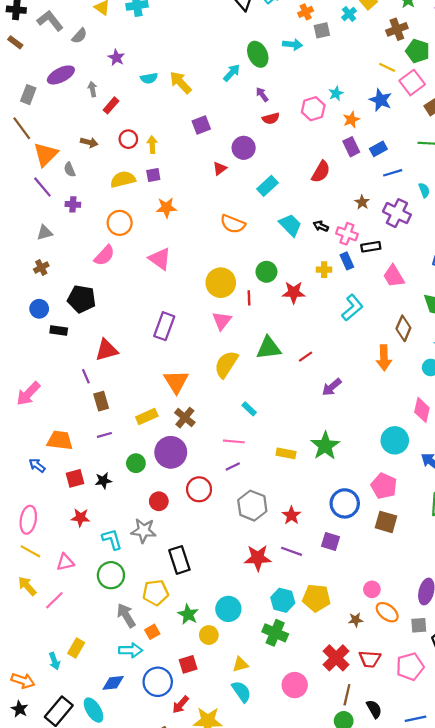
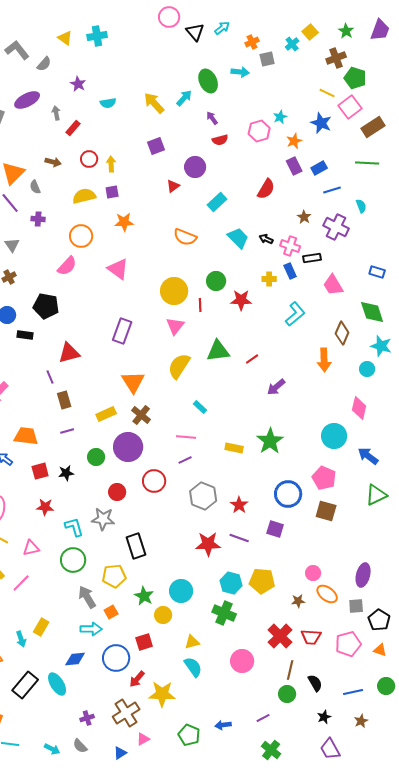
yellow arrow: (181, 83) -> (154, 103), moved
gray triangle: (45, 233) -> (12, 245), turned -49

